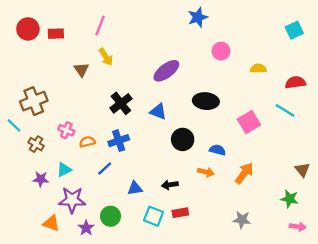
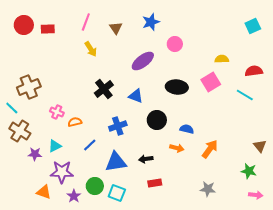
blue star: (198, 17) -> (151, 22), moved
pink circle: (221, 51) -> (175, 44), moved
brown triangle: (81, 70) -> (116, 28), moved
pink square: (249, 122) -> (211, 82), moved
blue cross: (119, 141) -> (118, 126), moved
brown cross: (36, 144) -> (20, 131), moved, size x1.5
blue triangle: (135, 188) -> (116, 162), size x1.6
cyan square: (154, 216) -> (117, 193), moved

